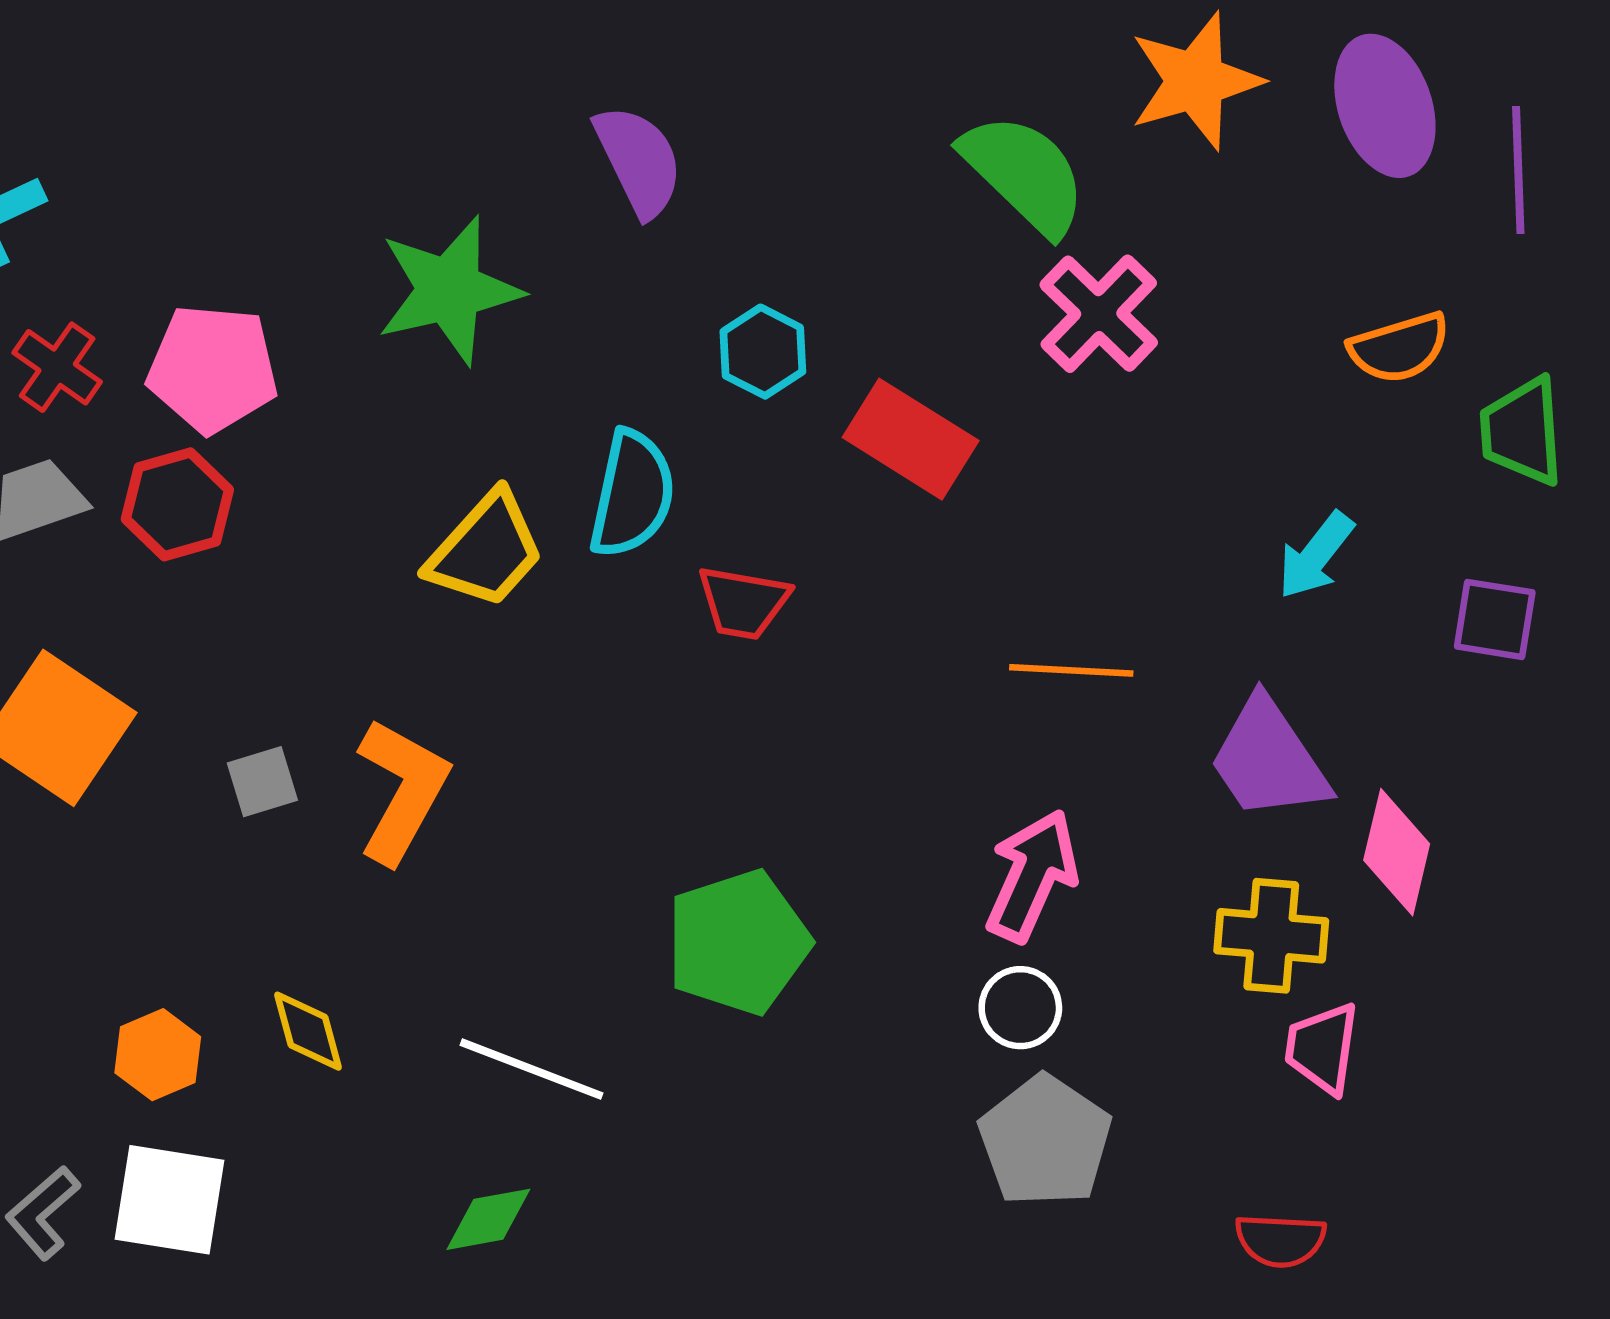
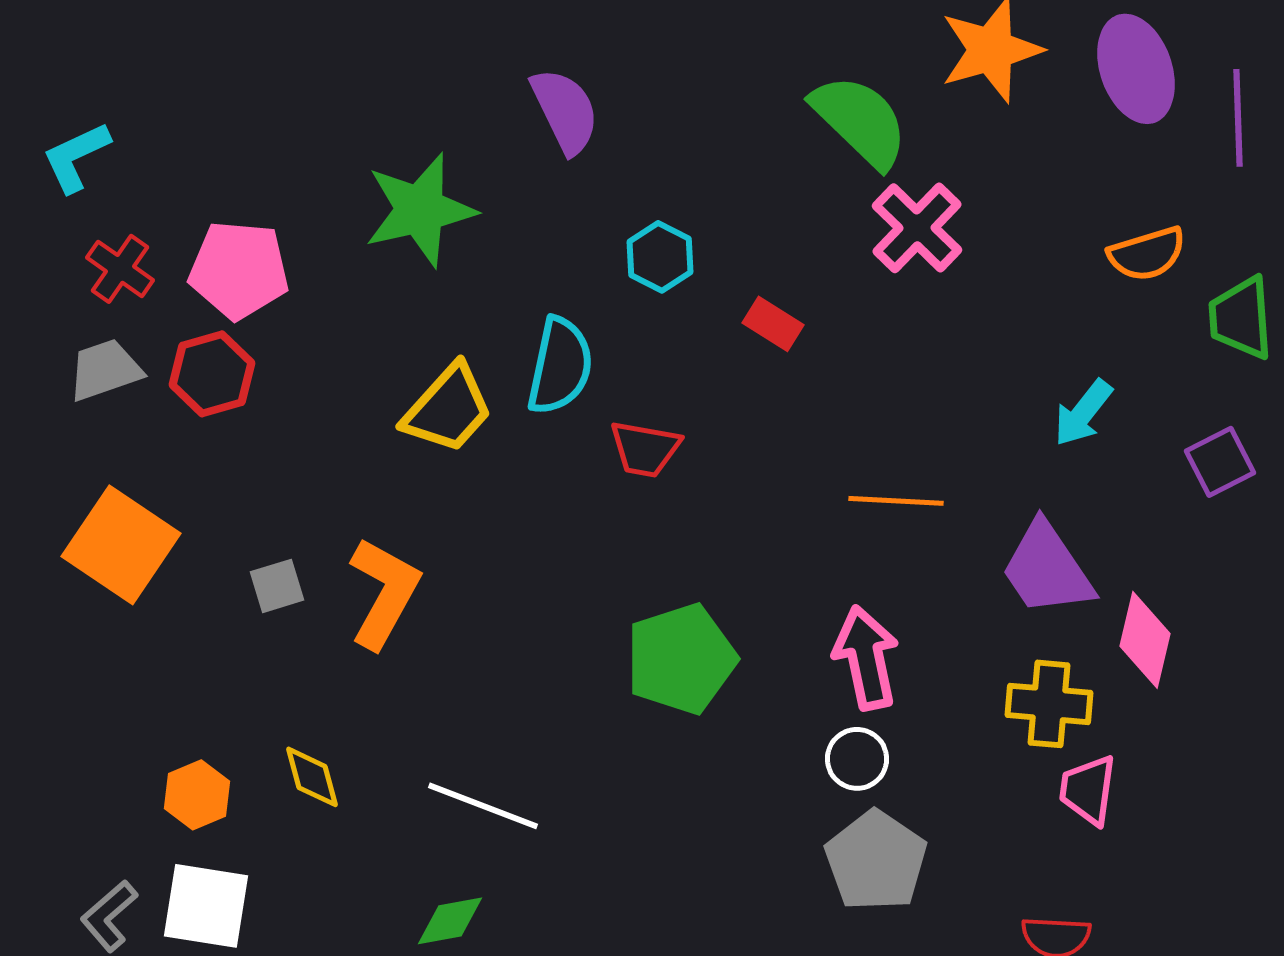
red rectangle: (911, 439) -> (773, 324), size x0.6
purple square: (1495, 619) -> (1220, 462), turned -36
pink arrow: (1032, 876) -> (866, 658), turned -36
green pentagon: (738, 942) -> (681, 659), moved

